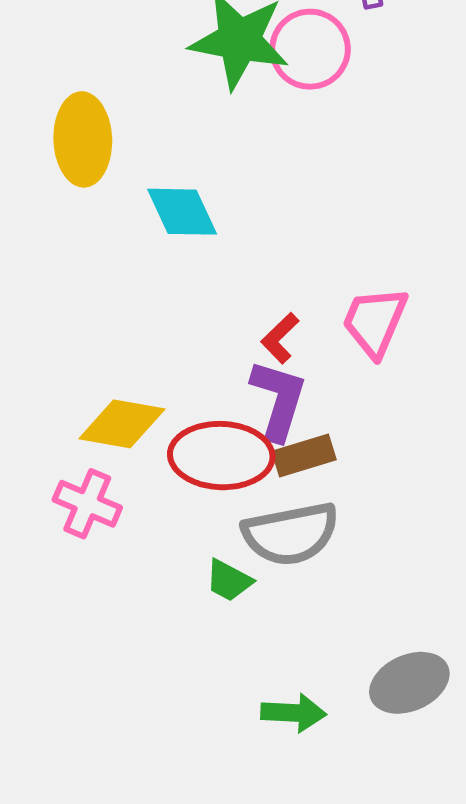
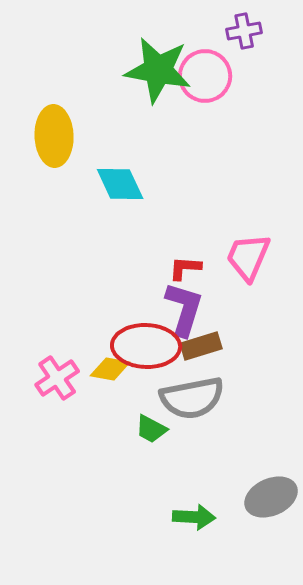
red L-shape: (280, 338) -> (185, 268), turned 48
yellow diamond: (122, 424) -> (110, 369), moved, size x0.7
pink cross: (87, 504) -> (57, 378), turned 33

